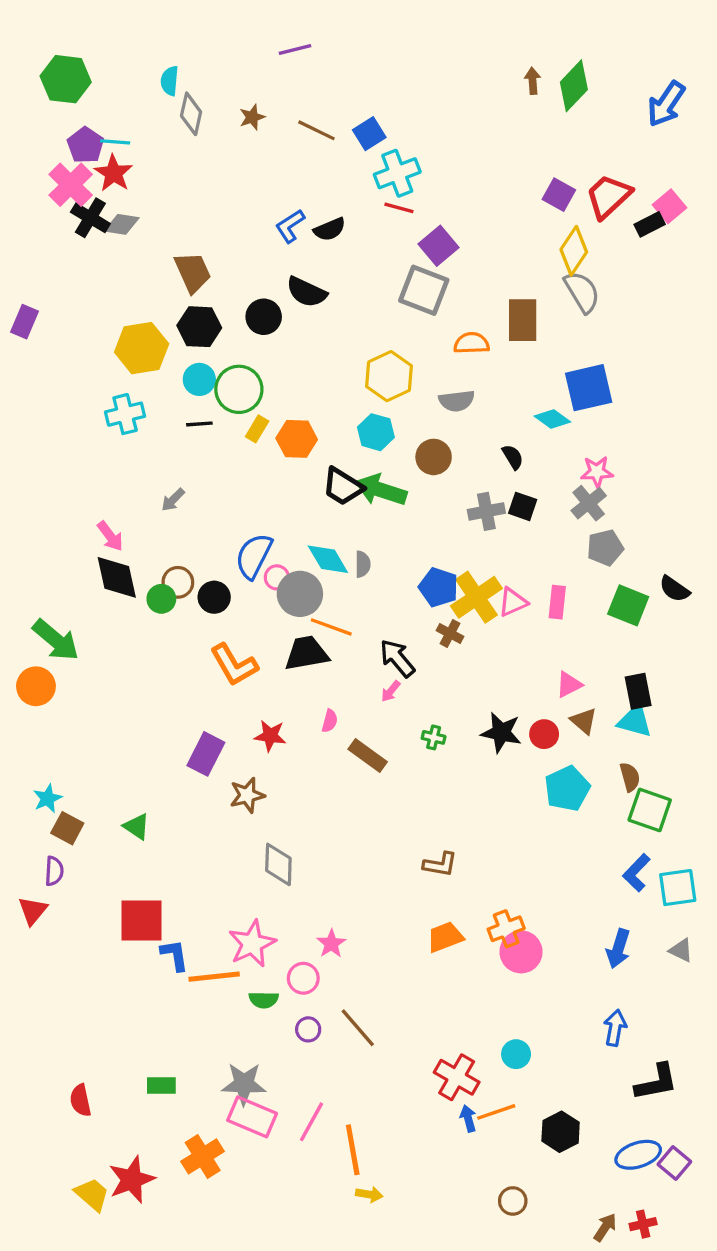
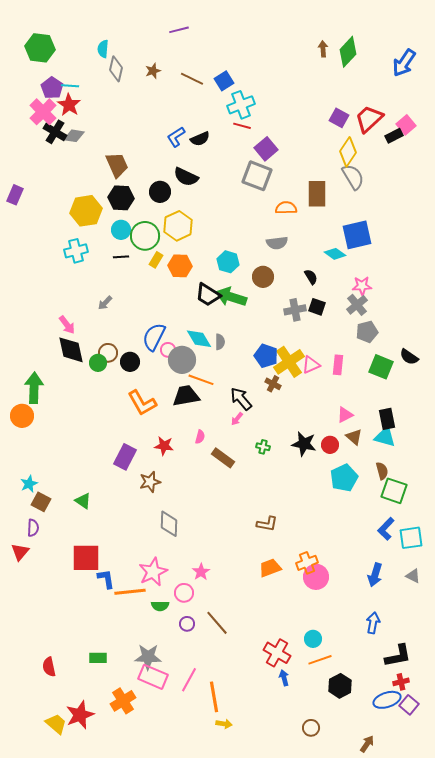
yellow hexagon: (389, 376) -> (178, 226), moved
green arrow: (56, 640) -> (34, 388), turned -128
orange line: (496, 1112) -> (320, 660), moved
red cross: (643, 1224) -> (401, 682), moved

